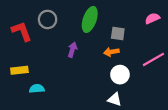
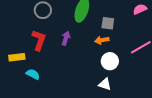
red L-shape: (22, 31) -> (39, 40), moved, turned 40
cyan semicircle: (37, 89) -> (33, 74), turned 32

